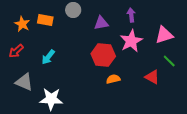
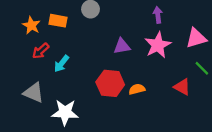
purple triangle: (101, 23) -> (122, 46), moved
red arrow: (16, 51) -> (41, 51), moved
red hexagon: (103, 55) -> (110, 83), moved

